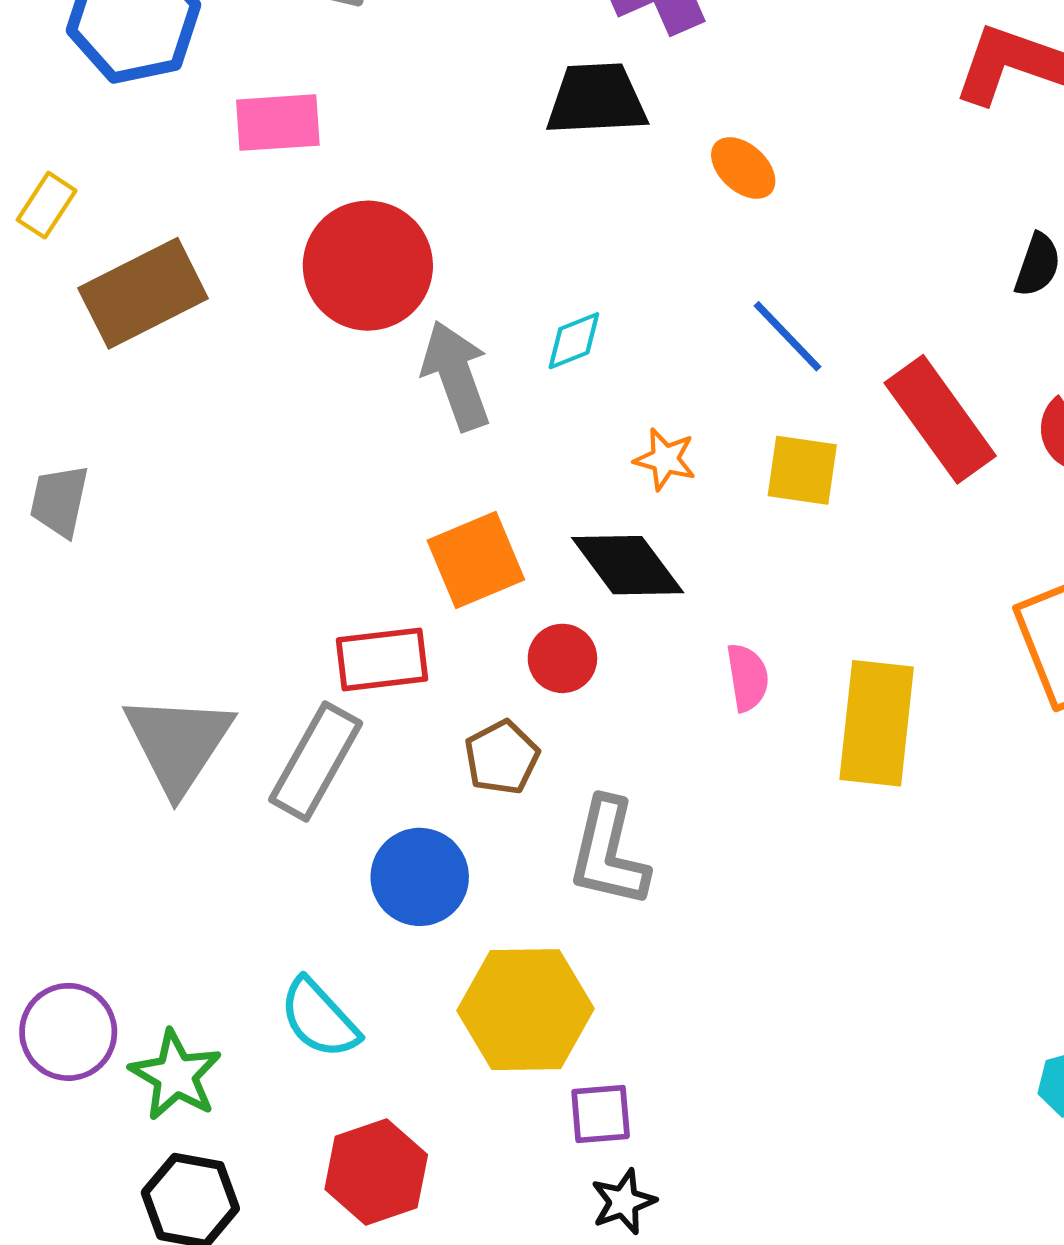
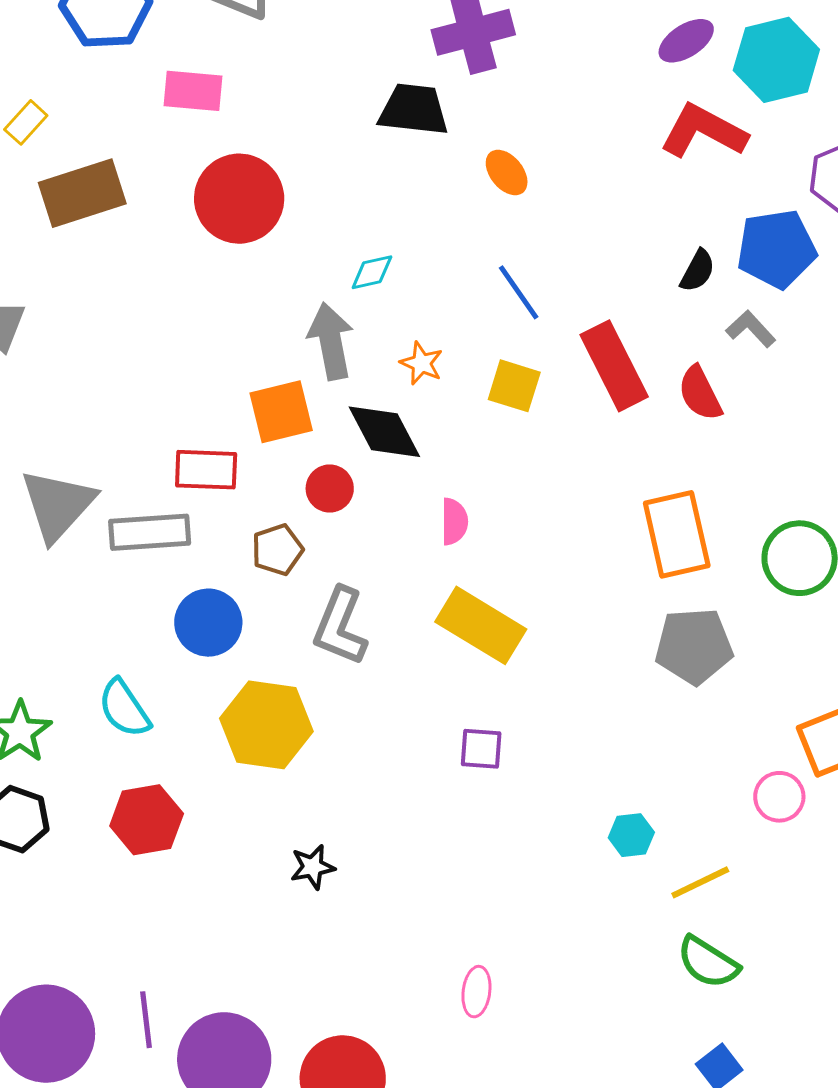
gray arrow: (456, 376) -> (331, 341), moved
yellow rectangle: (877, 723) -> (481, 625), moved, turned -74
gray rectangle: (316, 761) -> (150, 532), turned 48
purple square: (601, 1114) -> (481, 749), moved

